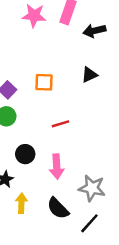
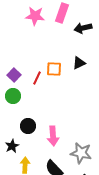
orange square: (44, 82) -> (54, 69), moved
red line: (60, 124) -> (37, 78), moved, turned -48

